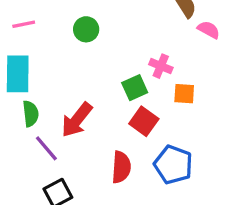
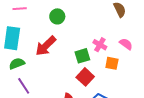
pink semicircle: (209, 30) -> (126, 44), moved
green semicircle: (31, 114) -> (17, 63), turned -112
red arrow: (77, 120) -> (46, 46), moved

